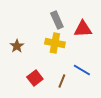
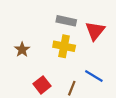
gray rectangle: (57, 20) -> (66, 21), turned -54
red triangle: (83, 29) -> (95, 31), turned -48

